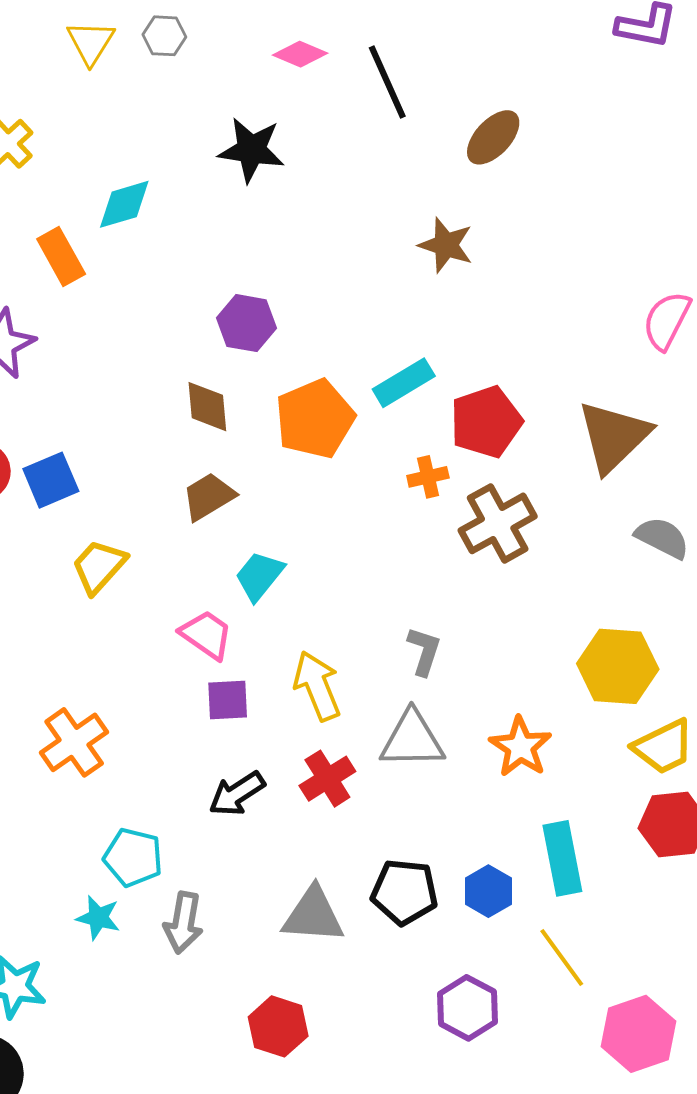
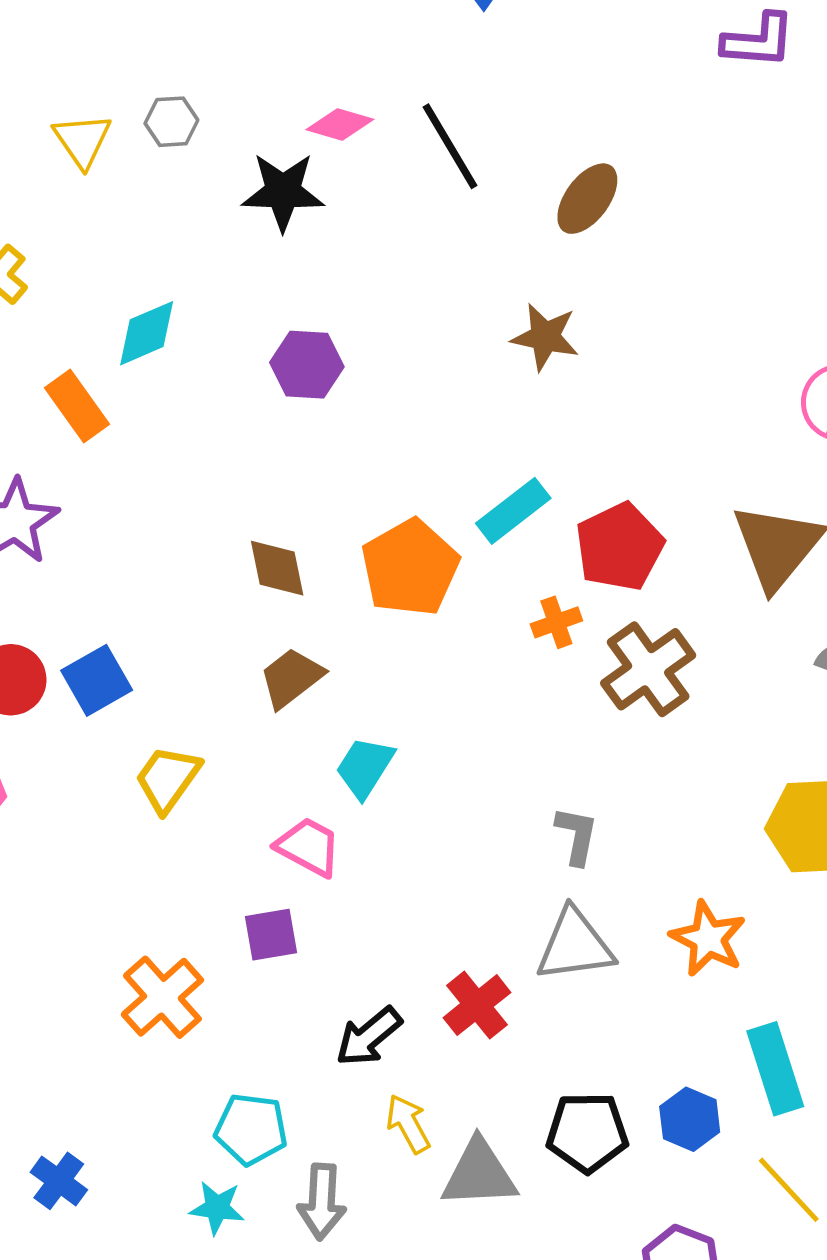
black star: (251, 150) -> (283, 192), moved
purple hexagon: (247, 323) -> (307, 365), moved
yellow arrow: (317, 686) -> (408, 1124), moved, size x0.7
purple square: (228, 700) -> (271, 935), moved

